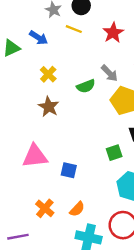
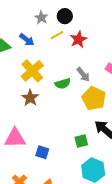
yellow line: (74, 29) -> (57, 35), turned -56
red star: (113, 33) -> (78, 39), moved
yellow cross: (48, 74) -> (32, 71), size x1.6

